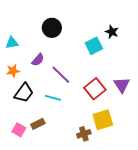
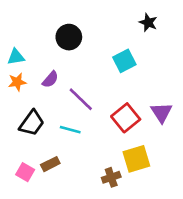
black star: (112, 32) -> (148, 22), moved
orange star: (13, 71) -> (17, 82), moved

